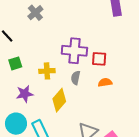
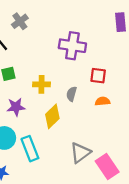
gray cross: (35, 13) -> (20, 21), moved
purple cross: (74, 51) -> (72, 46), moved

